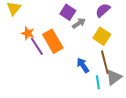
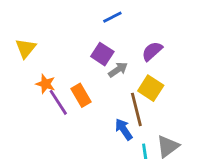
orange rectangle: (53, 41) -> (81, 95), size x0.7
brown line: (105, 62) -> (136, 109), moved

